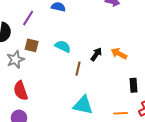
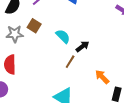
black arrow: (96, 54) -> (83, 46), moved
orange arrow: (119, 54) -> (102, 77), moved

